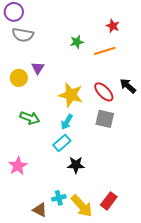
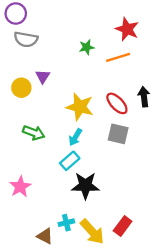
red star: (113, 26) -> (127, 29), size x1.5
black arrow: (128, 86) -> (144, 97), turned 42
black star: (76, 165) -> (85, 186), size x1.4

